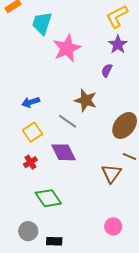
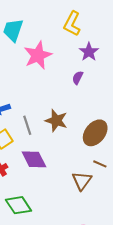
yellow L-shape: (117, 16) -> (72, 24), moved, turned -35
brown star: (86, 100) -> (56, 121), moved
gray line: (68, 121) -> (27, 125), moved, turned 36

